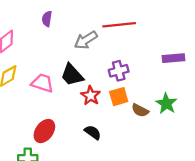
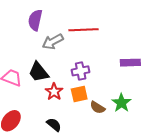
purple semicircle: (47, 19) -> (35, 20), moved, size x1.5

